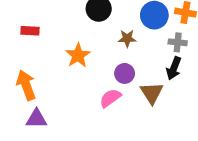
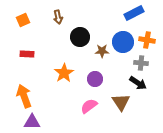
brown star: (127, 38) -> (102, 51), moved
black arrow: (174, 68) -> (138, 83), turned -78
purple circle: (125, 73) -> (95, 79), moved

